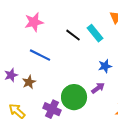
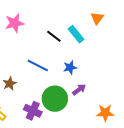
blue line: (40, 55) -> (38, 65), moved
blue star: (105, 66) -> (70, 67), moved

